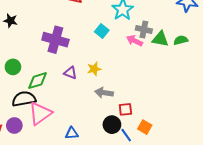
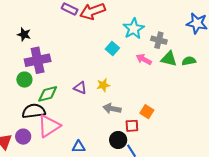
gray cross: (144, 29) -> (159, 40), moved
purple cross: (55, 40) -> (38, 60), moved, turned -30
orange square: (145, 127) -> (147, 112), moved

